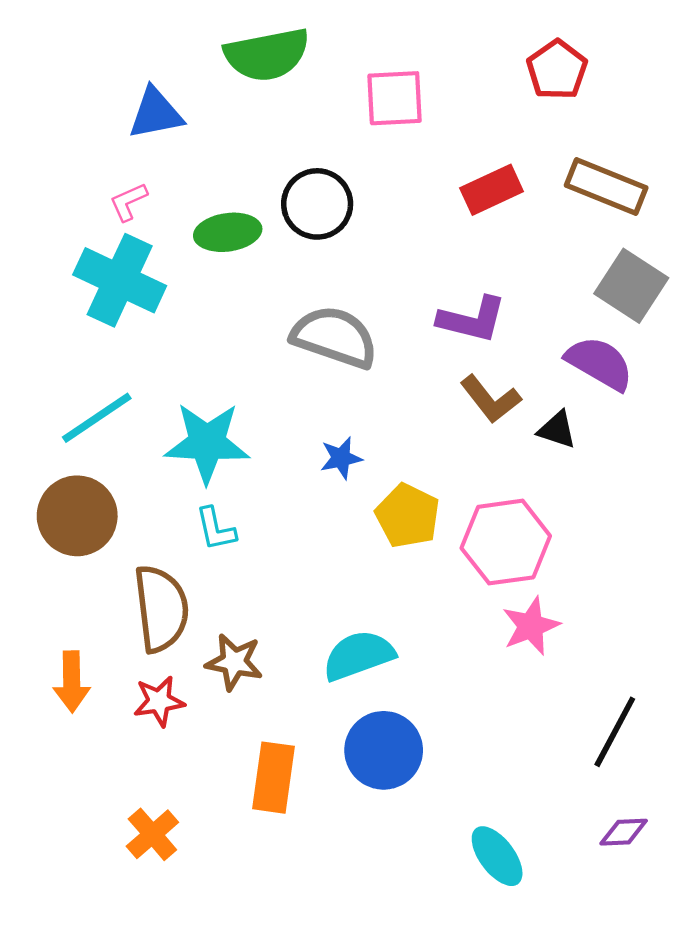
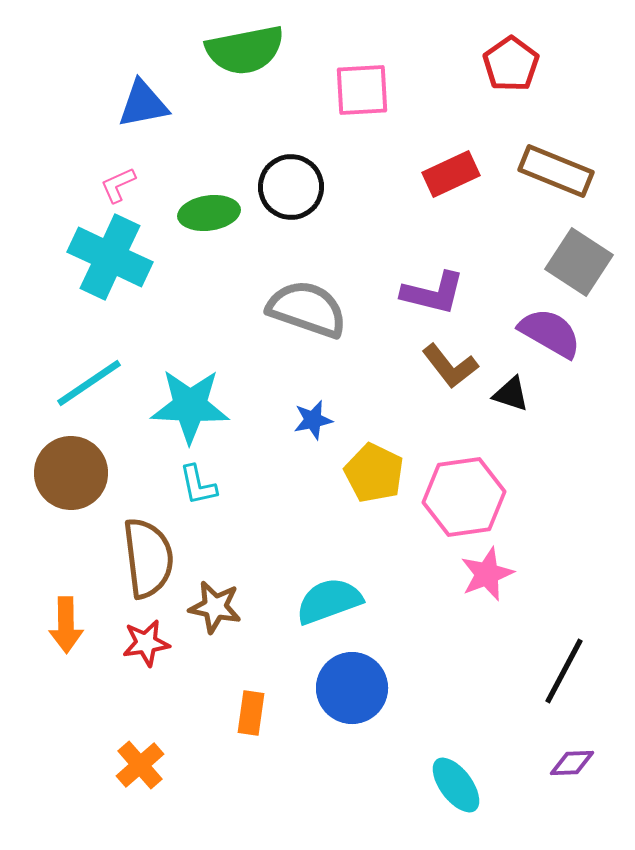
orange rectangle: (273, 778) -> (251, 713), size x0.7

